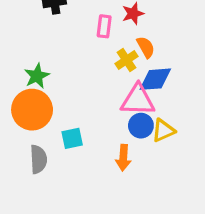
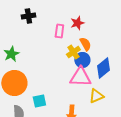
green star: (37, 76) -> (11, 54), moved
blue diamond: (155, 79) -> (103, 68), moved, turned -35
blue circle: (141, 126) -> (82, 60), moved

